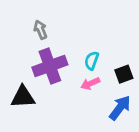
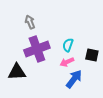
black square: (124, 74) -> (92, 55), turned 32
blue arrow: (120, 108) -> (74, 79), moved

